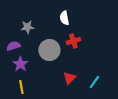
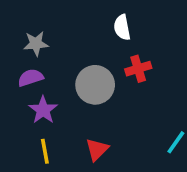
gray star: (27, 27) -> (36, 44), moved
red triangle: (69, 78) -> (97, 149), moved

